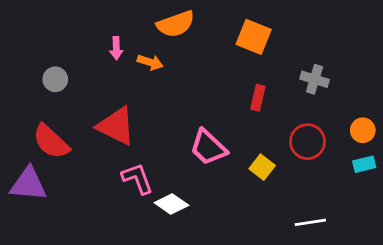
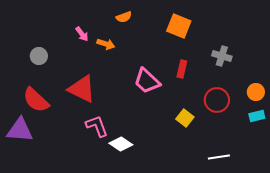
orange semicircle: (176, 24) -> (124, 17), size x0.6
pink arrow: (116, 48) -> (82, 34), turned -35
pink trapezoid: (208, 147) -> (147, 81), moved

